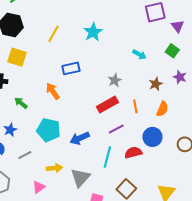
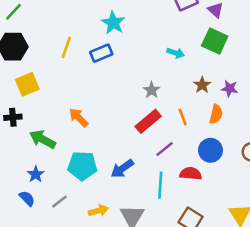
cyan star: (93, 32) -> (113, 23), moved
green square: (172, 51) -> (215, 41), size x1.5
yellow square: (17, 57) -> (27, 84), turned -30
blue rectangle: (71, 68) -> (101, 53), moved
purple star: (180, 77) -> (230, 89), moved
green arrow: (21, 103) -> (43, 139), size x1.5
red semicircle: (133, 152) -> (191, 174), turned 30

